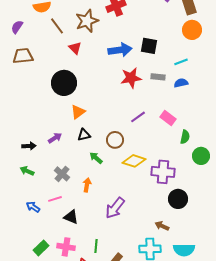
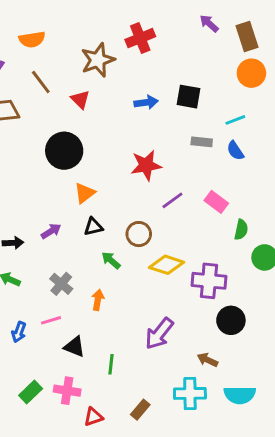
brown line: (57, 26) -> (41, 82), moved
blue arrow: (120, 50) -> (146, 102), size x0.7
red star: (131, 78) -> (146, 165), moved
blue semicircle: (181, 83) -> (235, 151), turned -112
blue arrow: (33, 207) -> (19, 332), turned -104
purple arrow: (115, 208) -> (159, 334), moved
green line: (96, 246) -> (111, 364), moved

